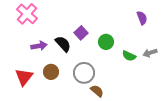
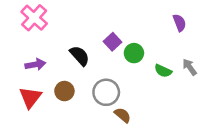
purple square: (81, 33) -> (112, 42), moved
purple arrow: (39, 46) -> (35, 64), moved
gray arrow: (150, 53) -> (190, 67), turned 72

